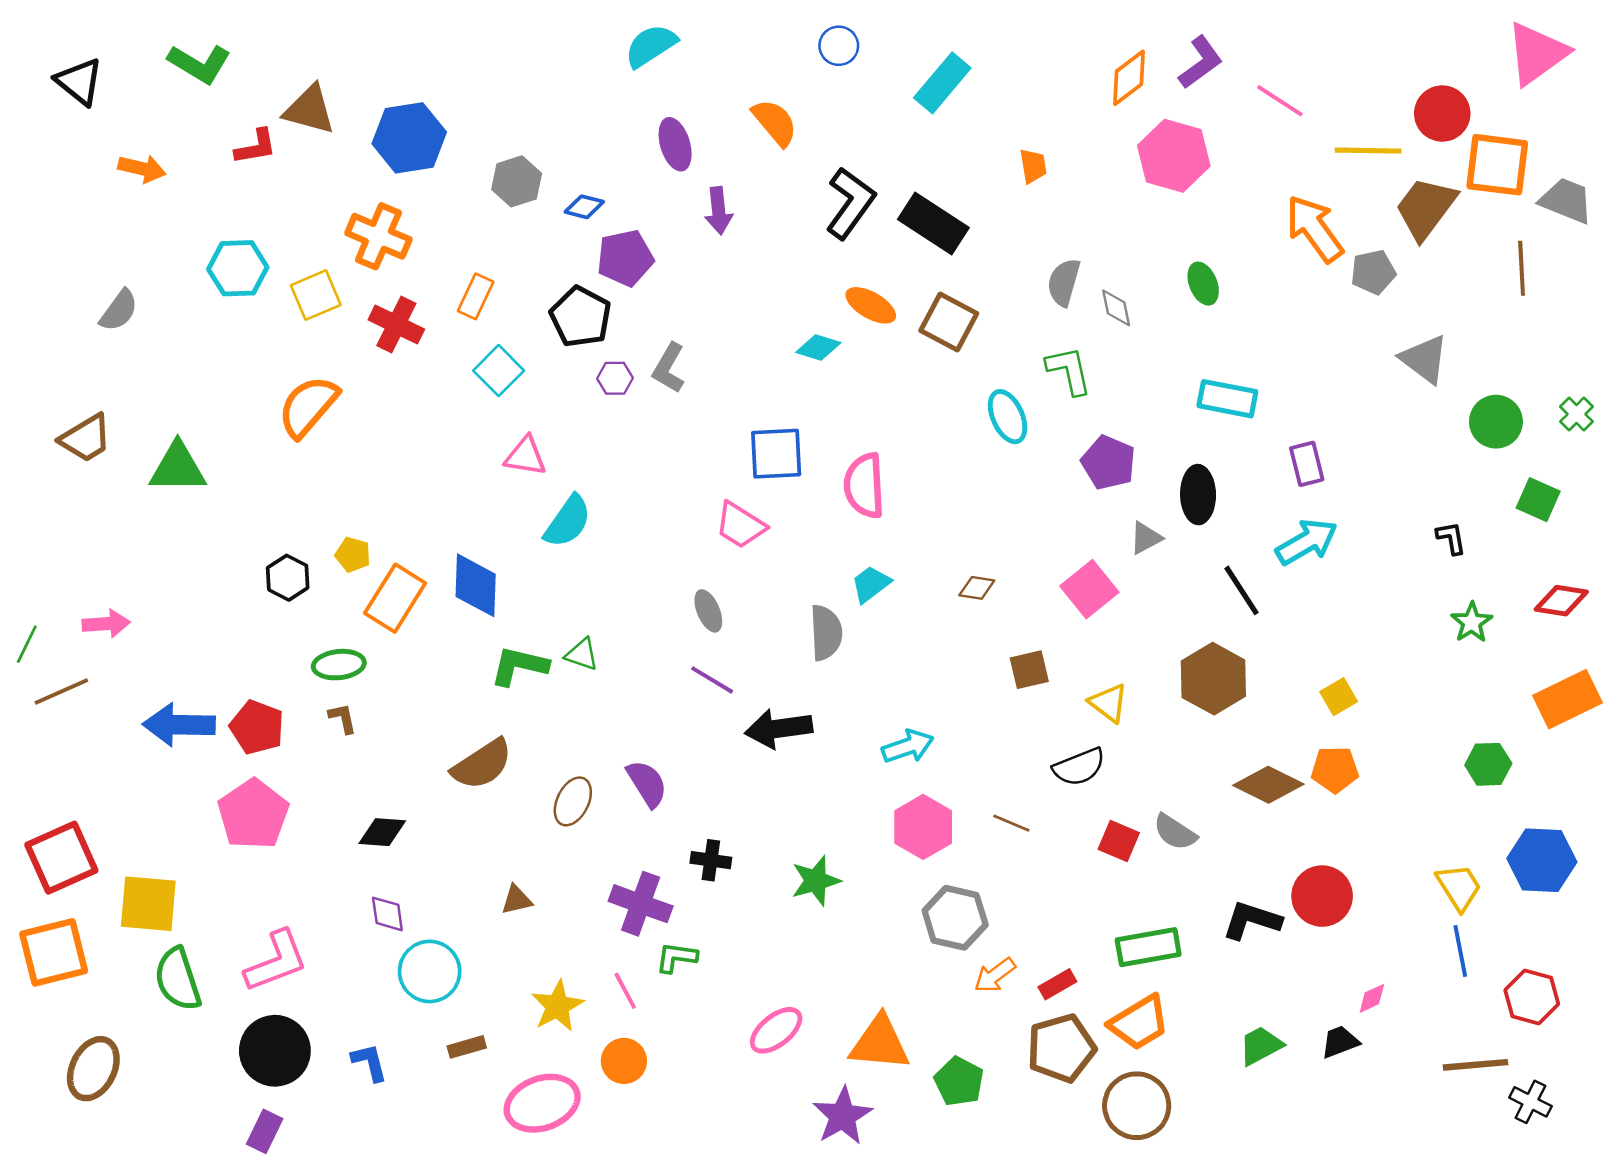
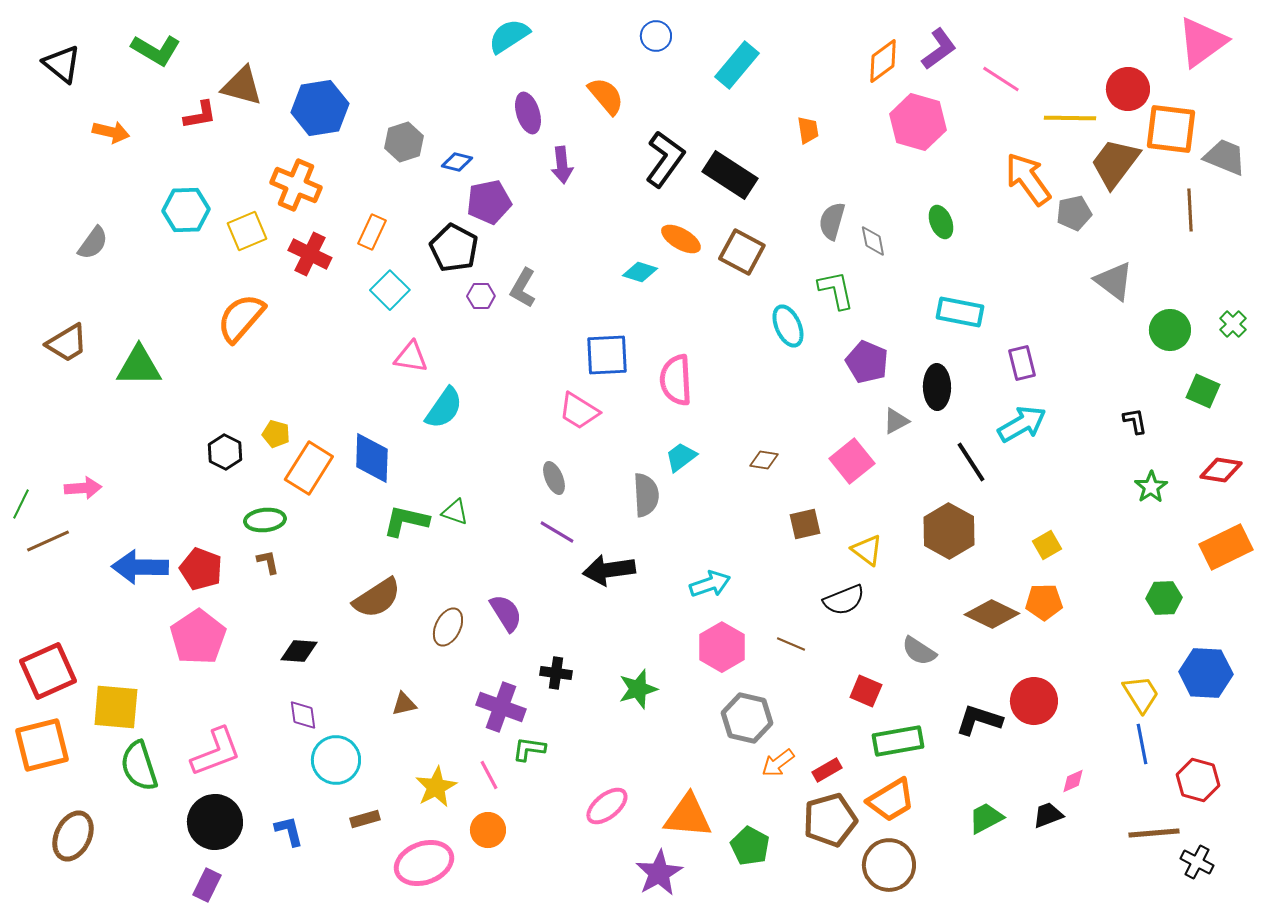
red square: (1119, 841) -> (866, 691), moved

